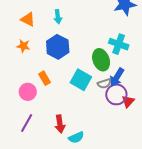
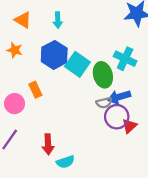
blue arrow: (117, 77) -> (119, 97), turned 36
cyan square: (81, 80) -> (77, 64), moved

